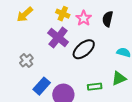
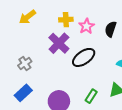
yellow cross: (63, 14) -> (66, 20), turned -32
blue rectangle: (42, 86) -> (23, 93), moved
green rectangle: (95, 87) -> (91, 96), turned -56

